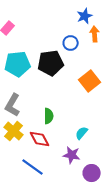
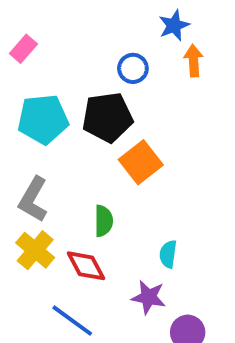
blue circle: (71, 43) -> (133, 68), moved
orange square: (90, 81) -> (141, 162), moved
cyan semicircle: (82, 133) -> (168, 254), turned -32

